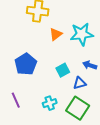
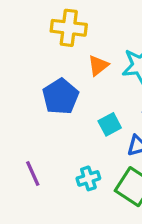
blue pentagon: (26, 64) -> (61, 97), moved

